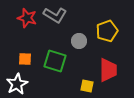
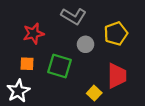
gray L-shape: (55, 15) -> (74, 16), moved
red star: (27, 18) -> (34, 34), moved, turned -30
yellow square: (87, 86) -> (94, 93), turned 32

